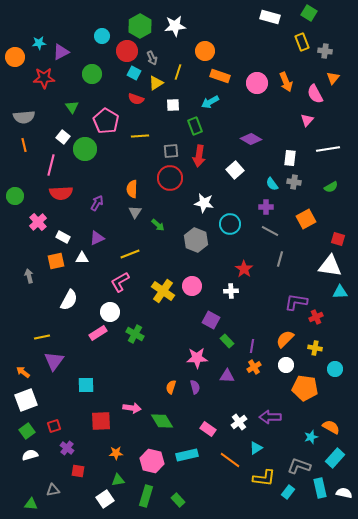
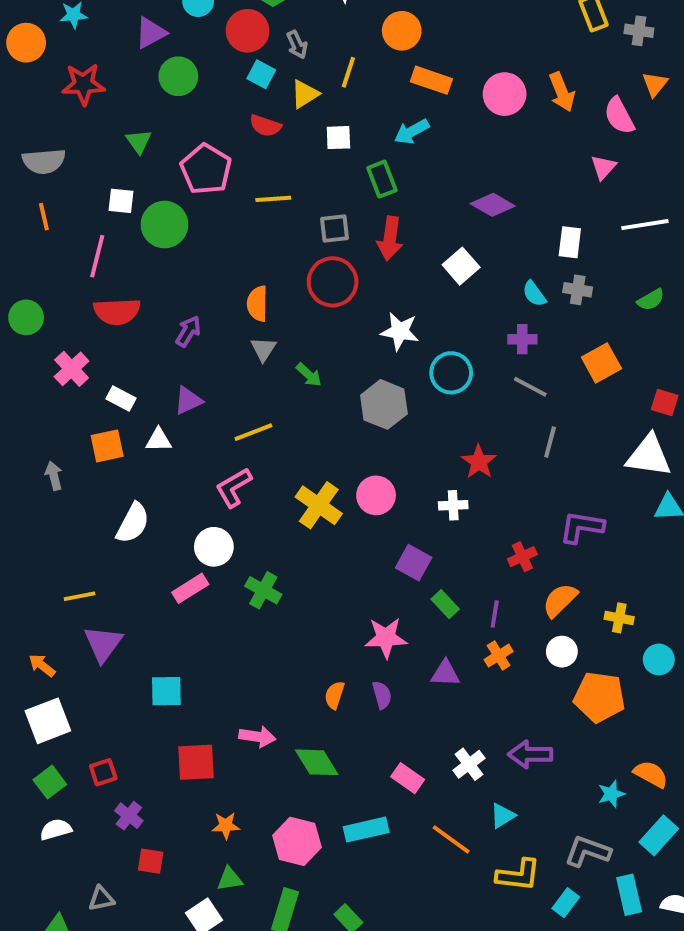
purple triangle: (61, 52) -> (151, 33), moved
white square: (63, 137) -> (121, 201), turned -32
red cross: (316, 317) -> (522, 557), moved

